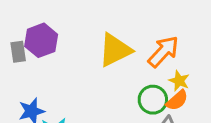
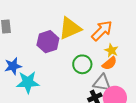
purple hexagon: (41, 40) -> (48, 42), moved
green circle: (153, 100) -> (82, 64), moved

